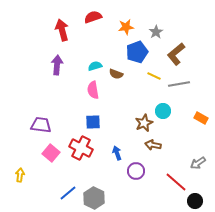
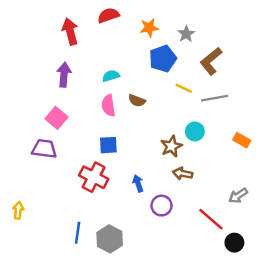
brown semicircle: (116, 74) -> (137, 101), moved
pink square: (51, 153) -> (57, 118), moved
blue line: (68, 193) -> (78, 233), turned -42

